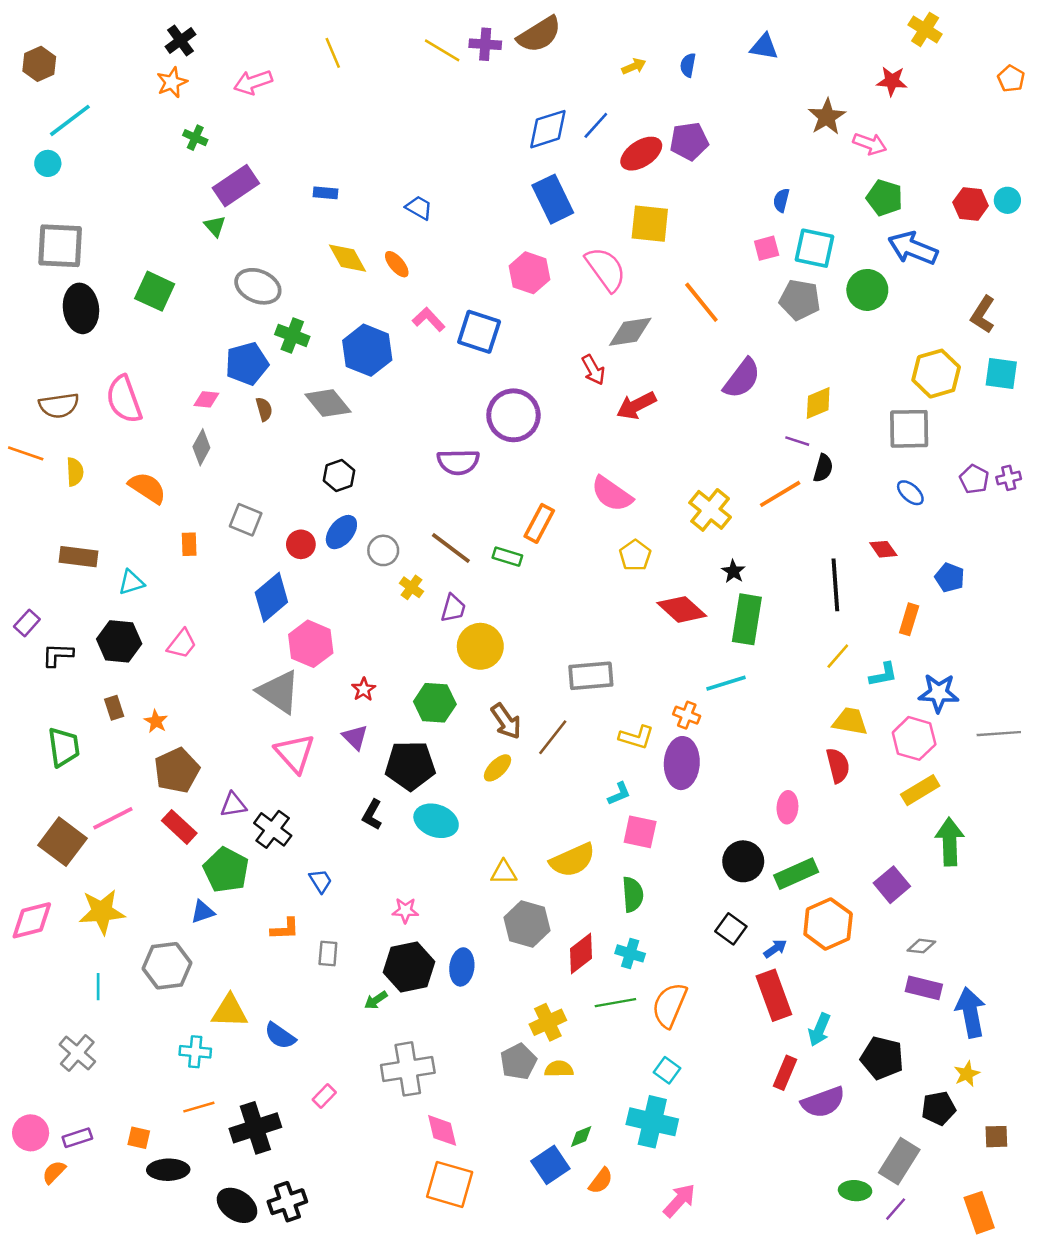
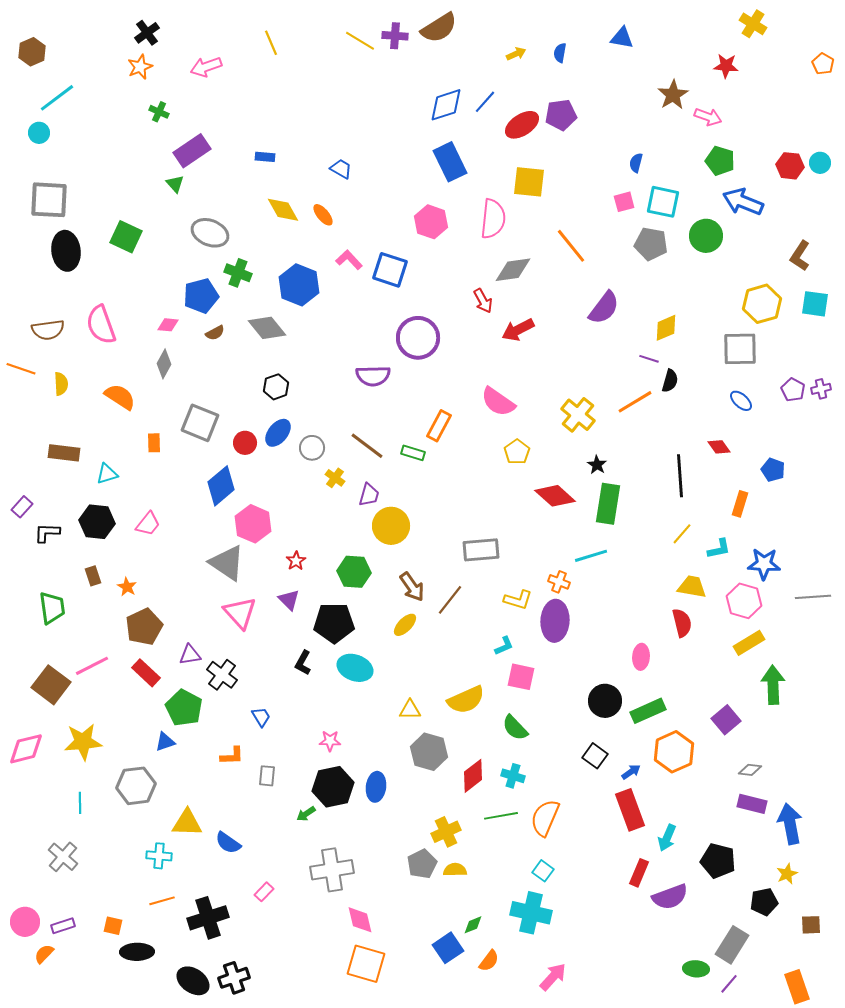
pink semicircle: (606, 269) -> (493, 219), turned 42
brown semicircle: (264, 409) -> (215, 333), turned 78
gray square: (246, 520) -> (200, 423), size x1.4
green semicircle: (633, 894) -> (515, 728), turned 140

